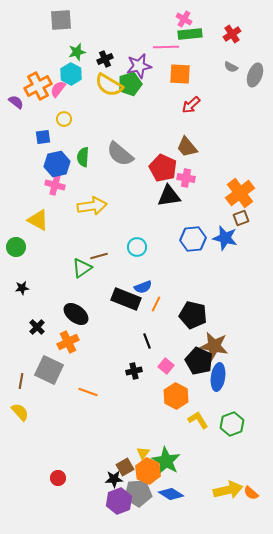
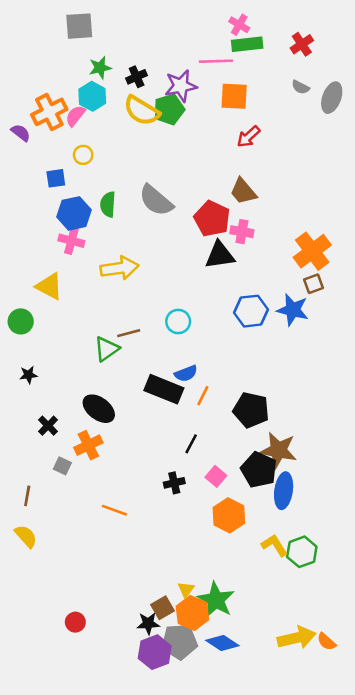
black line: (147, 341) -> (191, 444), turned 49
gray square: (49, 370) -> (62, 466), moved, size x0.5
yellow L-shape: (198, 420) -> (274, 545), moved

